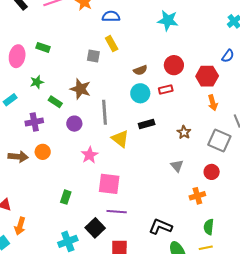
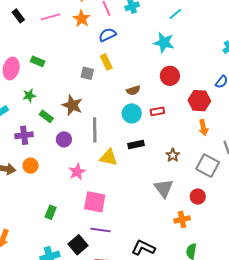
blue semicircle: (111, 16) -> (107, 35), turned -30
red circle: (174, 65) -> (170, 76), moved
yellow triangle: (120, 139) -> (109, 157), turned -30
gray triangle: (177, 166) -> (164, 188), size x1.5

